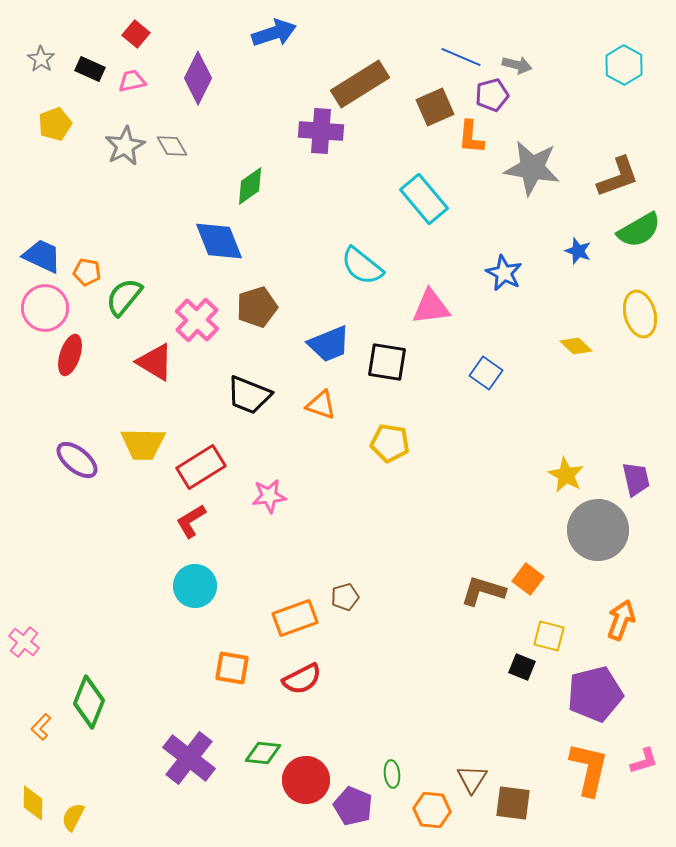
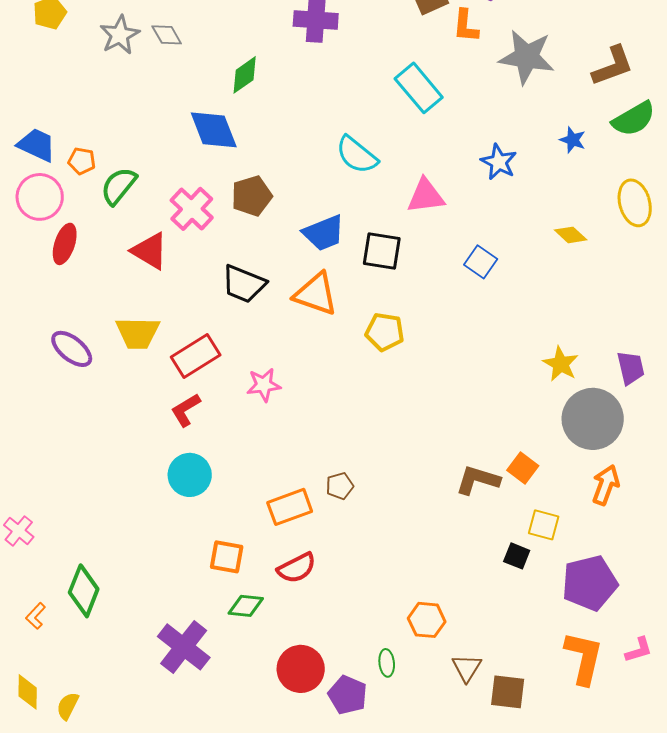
orange triangle: (321, 405) -> (316, 294), size x1.5
orange arrow: (621, 620) -> (606, 485), moved
green diamond: (263, 753) -> (246, 606), moved
orange hexagon: (432, 810) -> (427, 620), moved

